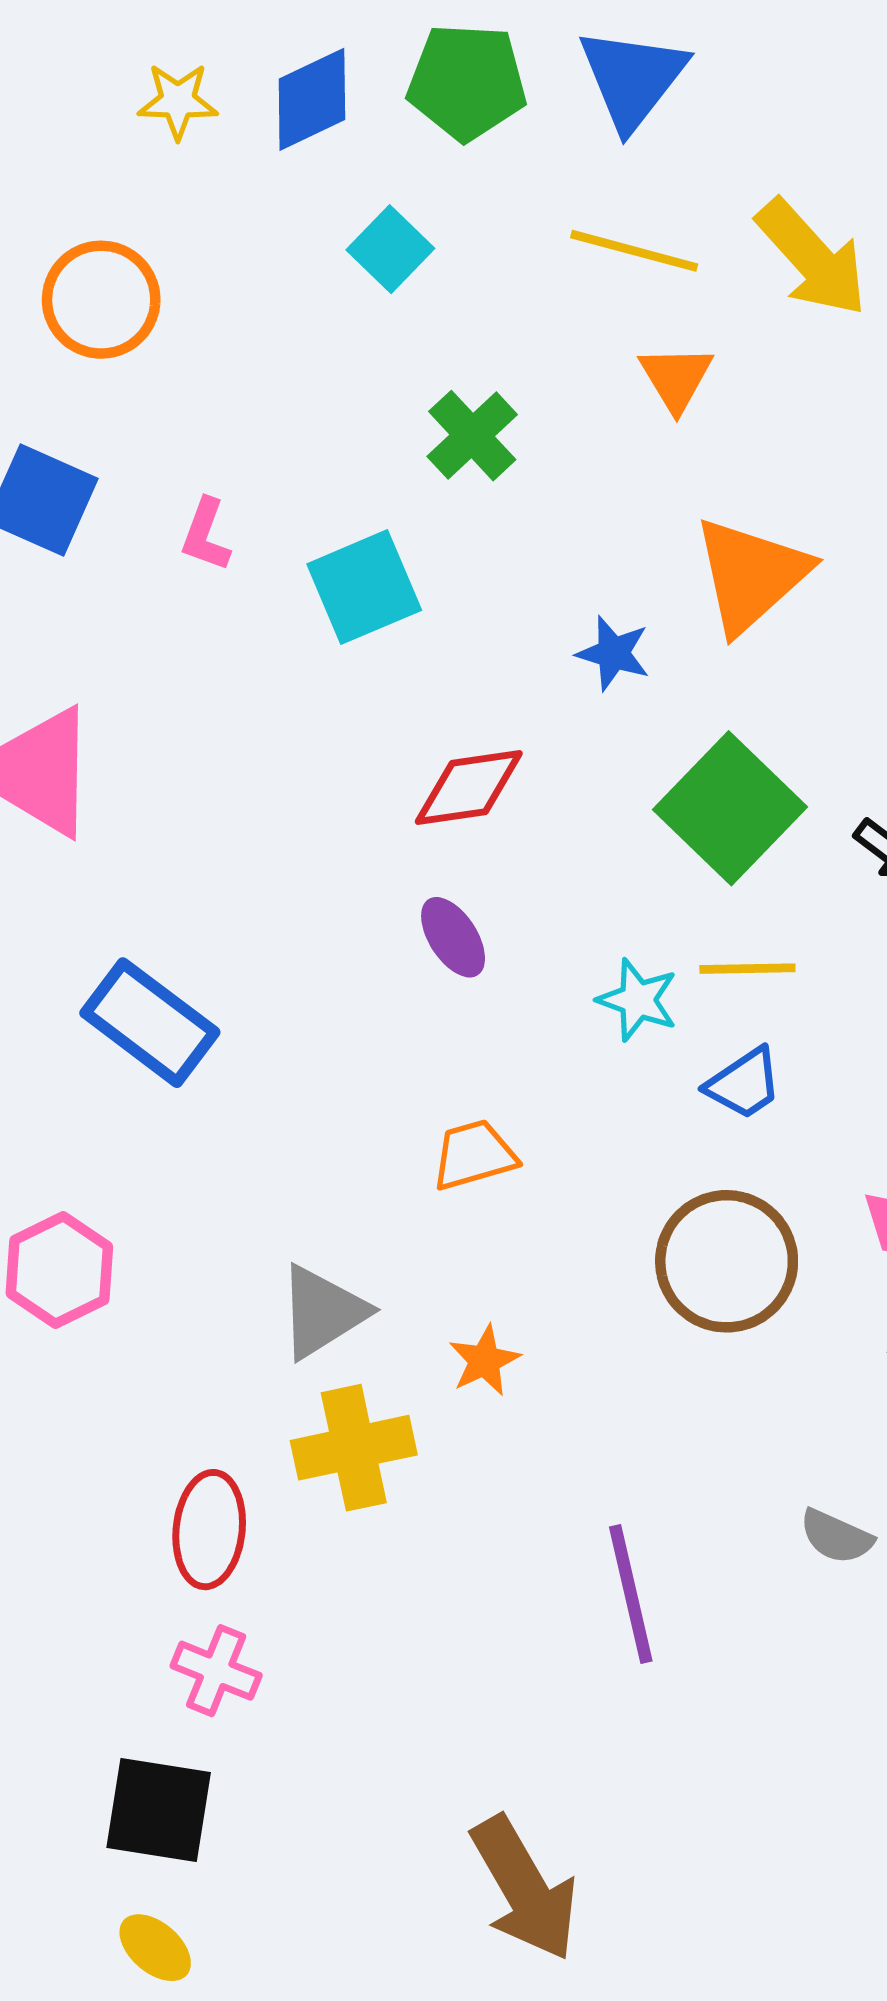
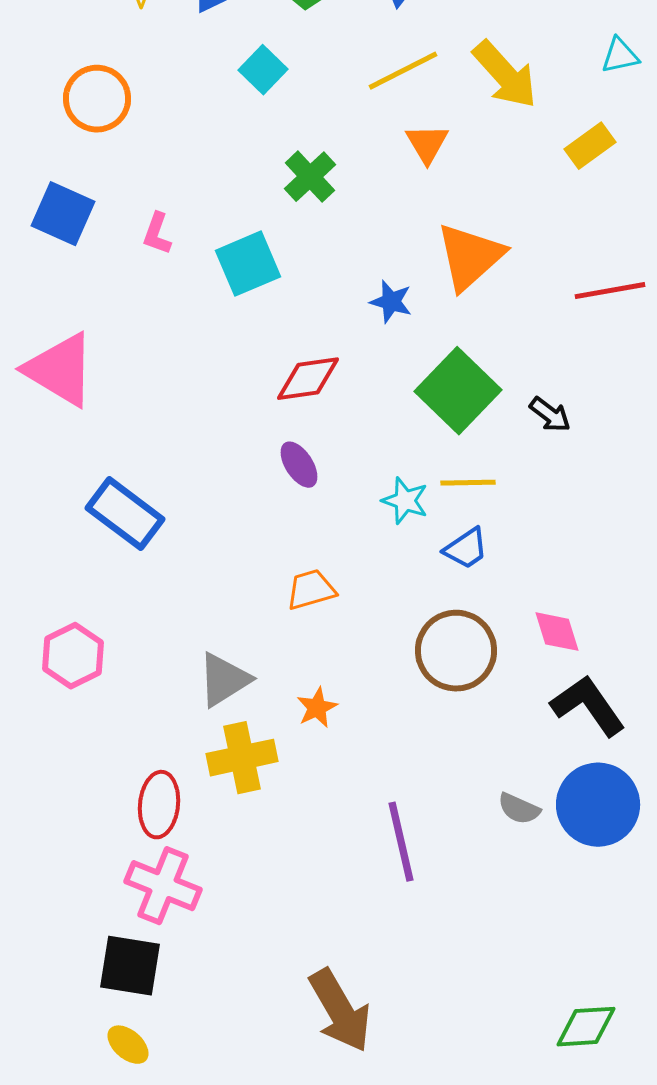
yellow line: (634, 251) -> (403, 71), turned -42
pink cross: (216, 1671) -> (163, 886), size x1.5

